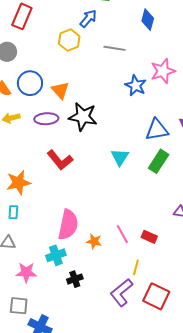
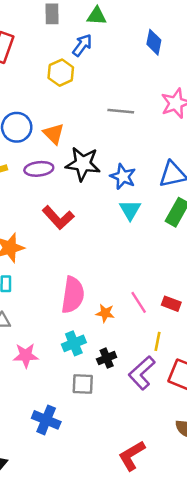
gray line: (115, 48) -> (121, 111), moved
blue star: (136, 86) -> (123, 177), moved
cyan cross: (56, 255) -> (74, 343), moved
black cross: (75, 279) -> (107, 358), moved
gray square: (19, 306) -> (83, 384), moved

